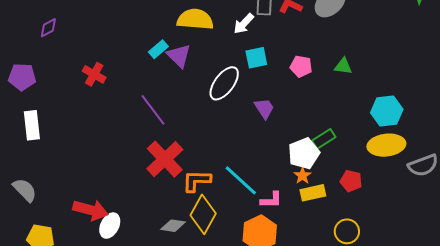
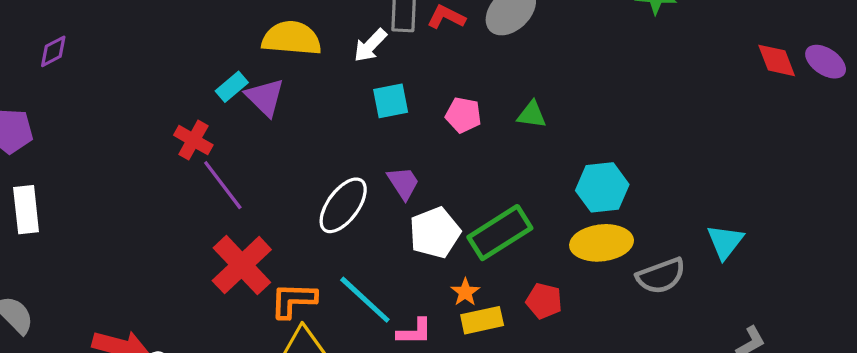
red cross: (94, 74) -> (193, 140), moved
white ellipse: (224, 83) -> (343, 205), moved
green rectangle: (324, 139) -> (500, 233), size x1.6
white pentagon: (304, 153) -> (435, 233), moved

